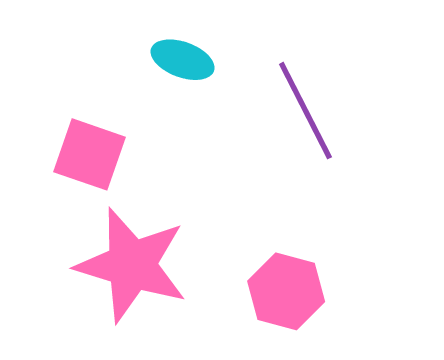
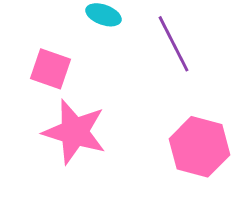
pink hexagon: (286, 291) -> (200, 147), moved, size x1.4

